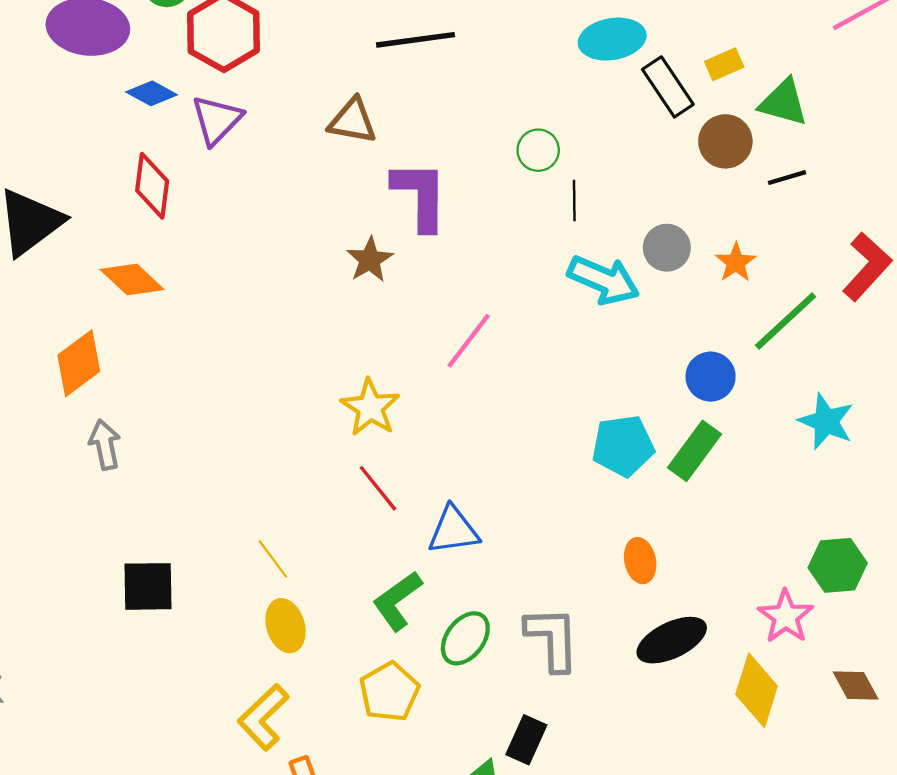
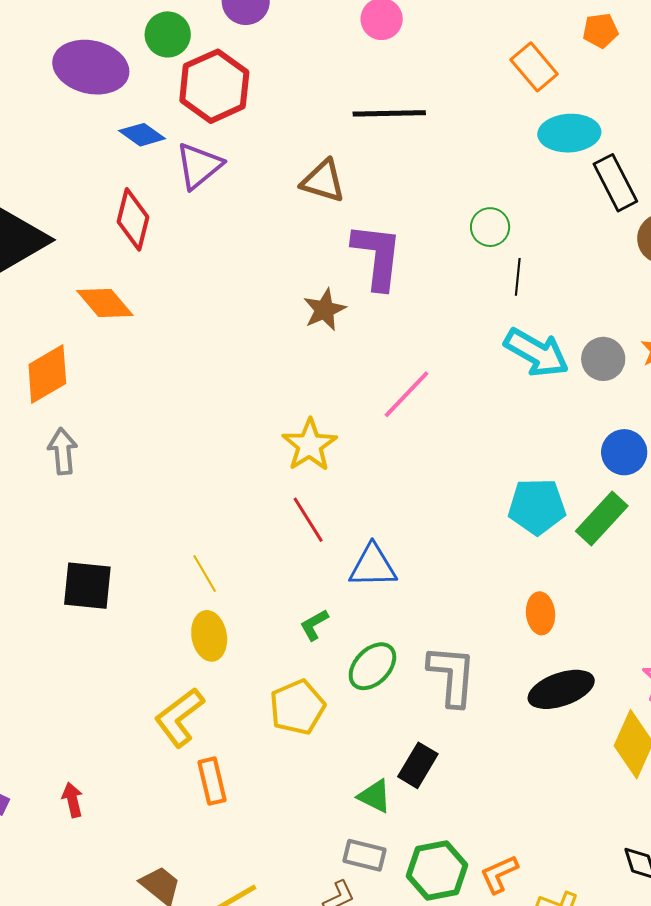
gray circle: (667, 248) -> (603, 359), moved
green L-shape: (397, 601) -> (314, 625), size x0.6

